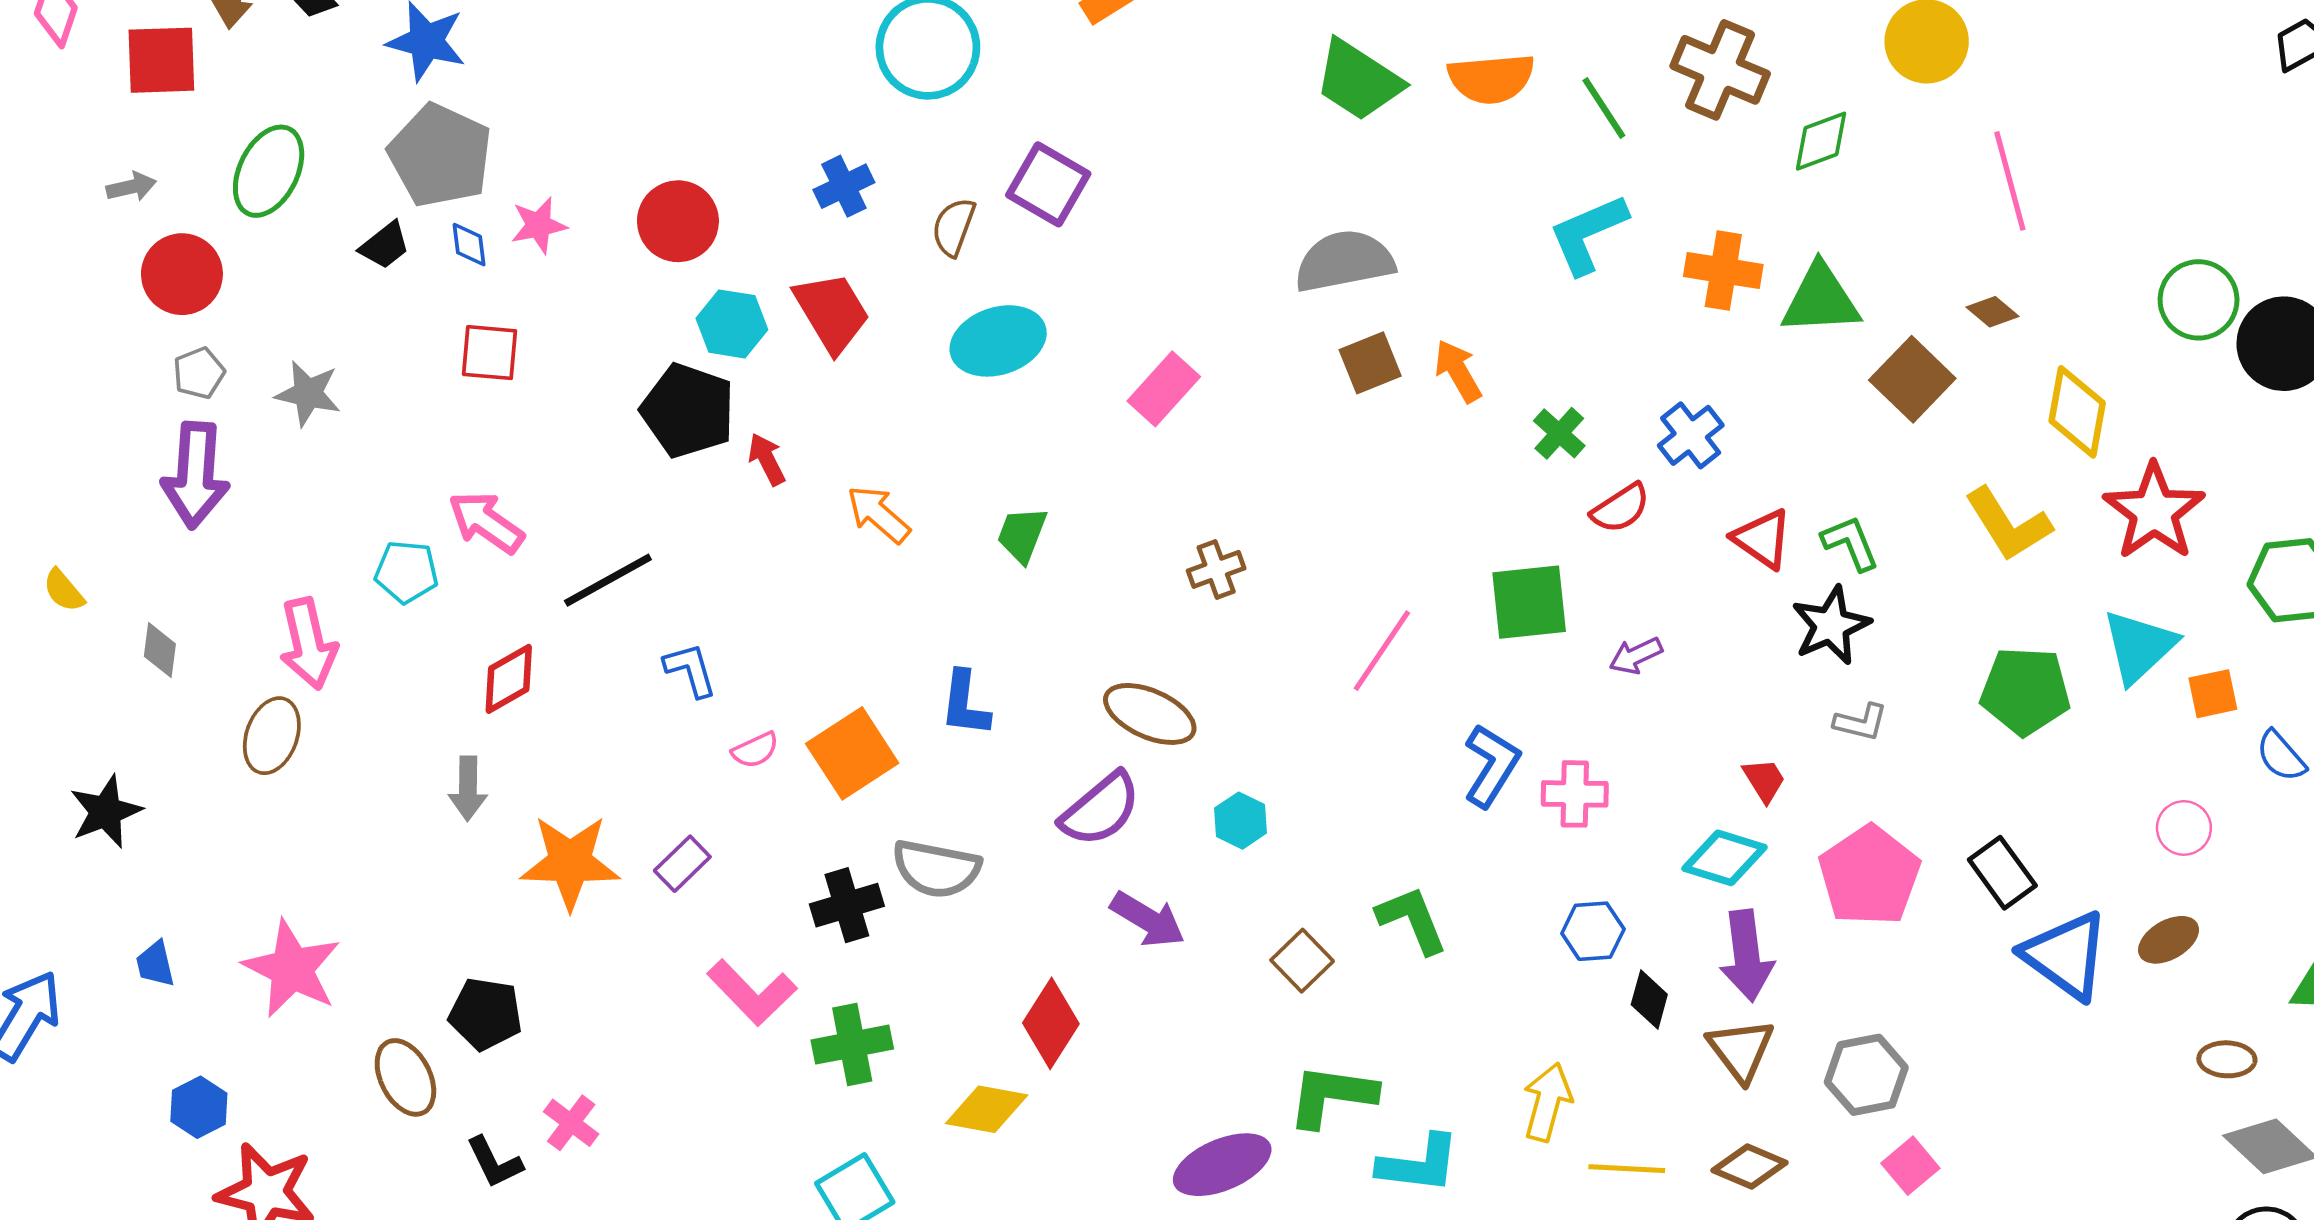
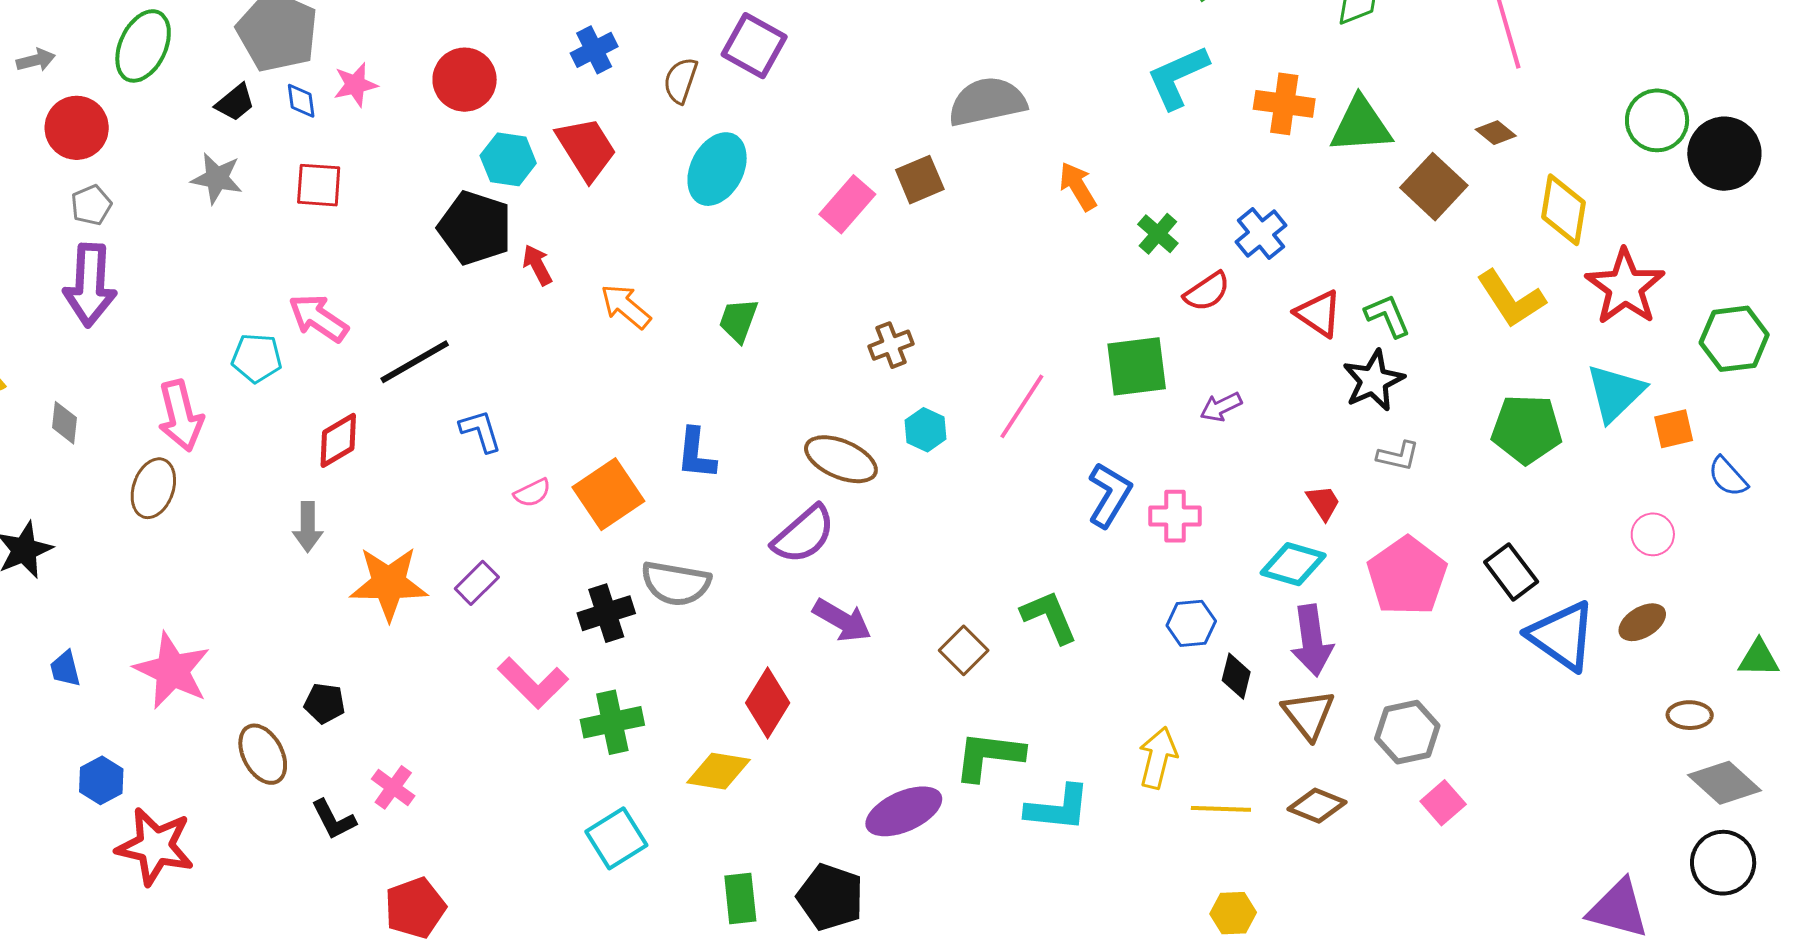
cyan ellipse: (998, 341) -> (717, 169), turned -44
brown square: (1370, 363) -> (920, 180), moved
gray star: (308, 393) -> (217, 178), moved
cyan hexagon: (1241, 821) -> (925, 430), moved
black pentagon: (486, 1014) -> (325, 703), size x0.7

